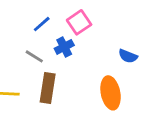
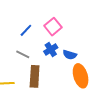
blue cross: (64, 47) -> (51, 50), moved
blue semicircle: (128, 56) -> (70, 55), moved

